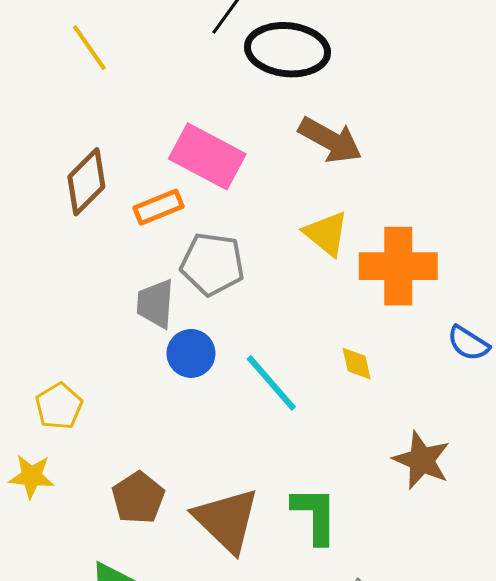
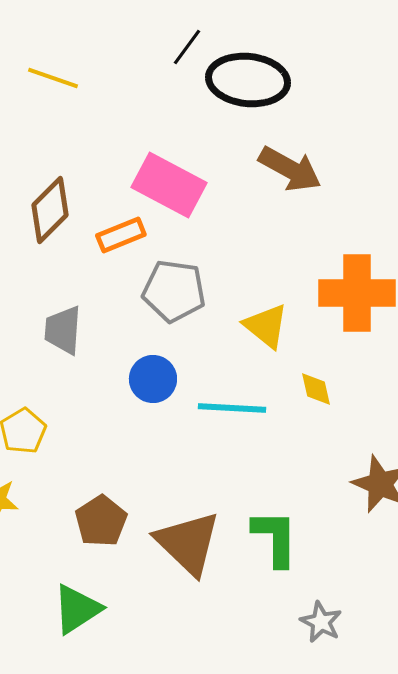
yellow line: (89, 48) -> (53, 78), turned -36
yellow triangle: (326, 234) -> (266, 326), moved
gray trapezoid: (155, 304) -> (63, 330), moved
cyan line: (271, 383) -> (232, 408), turned -46

